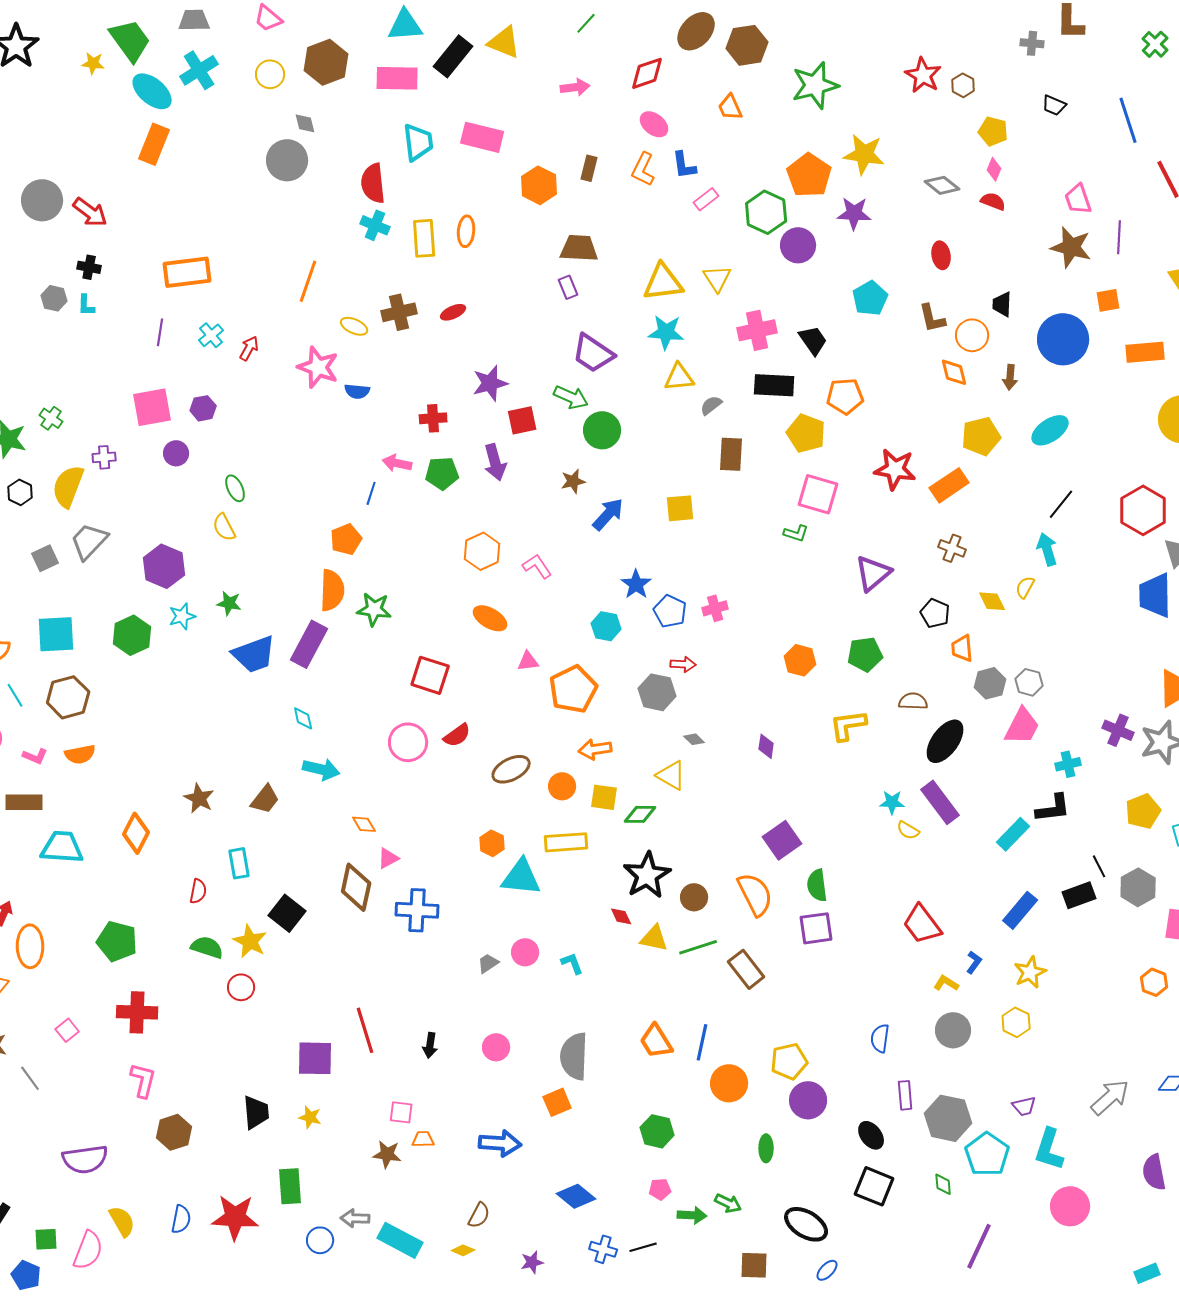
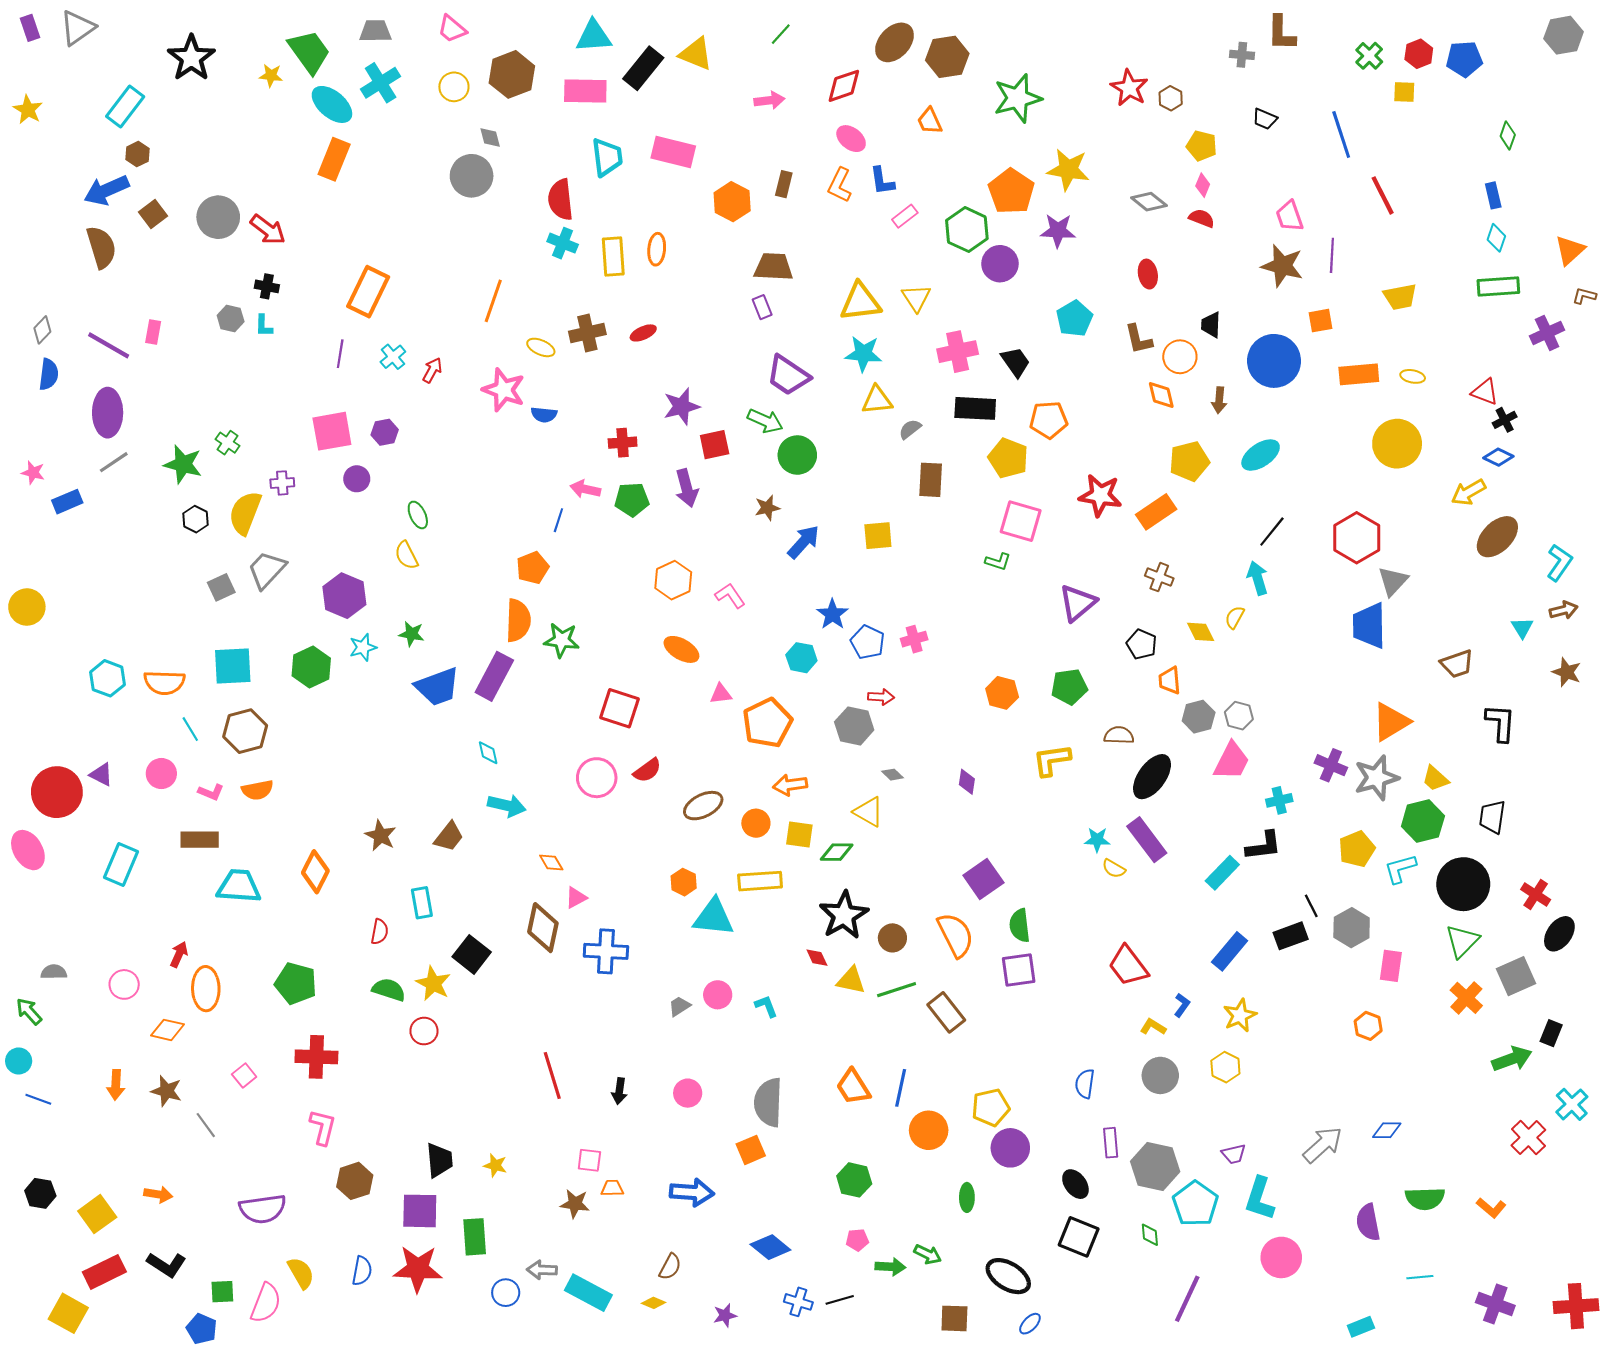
orange rectangle: (187, 272) -> (368, 292), turned -57
purple square: (315, 1058) -> (420, 1211), moved

